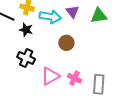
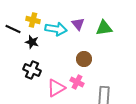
brown circle: (66, 43) -> (84, 59), moved
pink cross: (75, 78) -> (77, 82), moved

